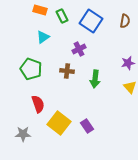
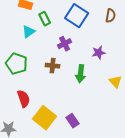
green rectangle: (62, 16) -> (45, 19), moved
purple star: (128, 63) -> (99, 53), moved

